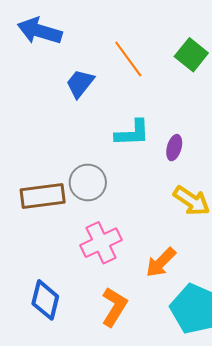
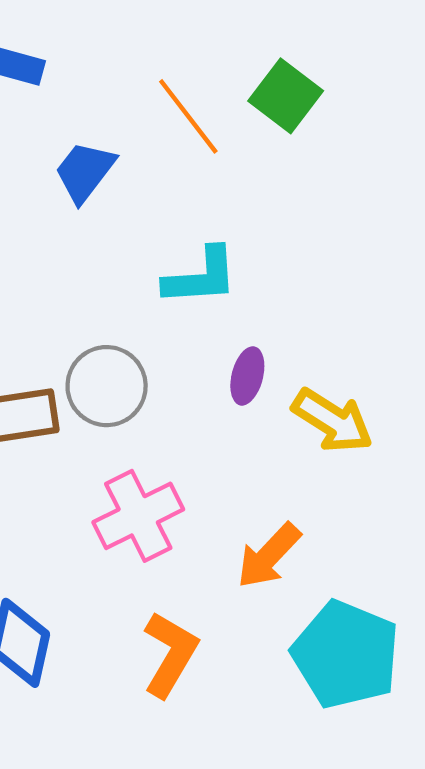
green square: (191, 55) -> (286, 96), moved
purple ellipse: (174, 148) -> (247, 376), moved

